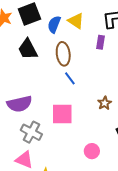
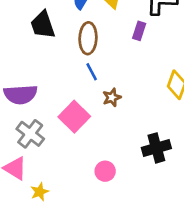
brown star: (105, 103) -> (112, 97), moved
pink square: (62, 114) -> (74, 117), turned 35

